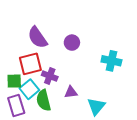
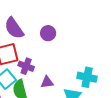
cyan cross: (111, 61) -> (87, 77), moved

